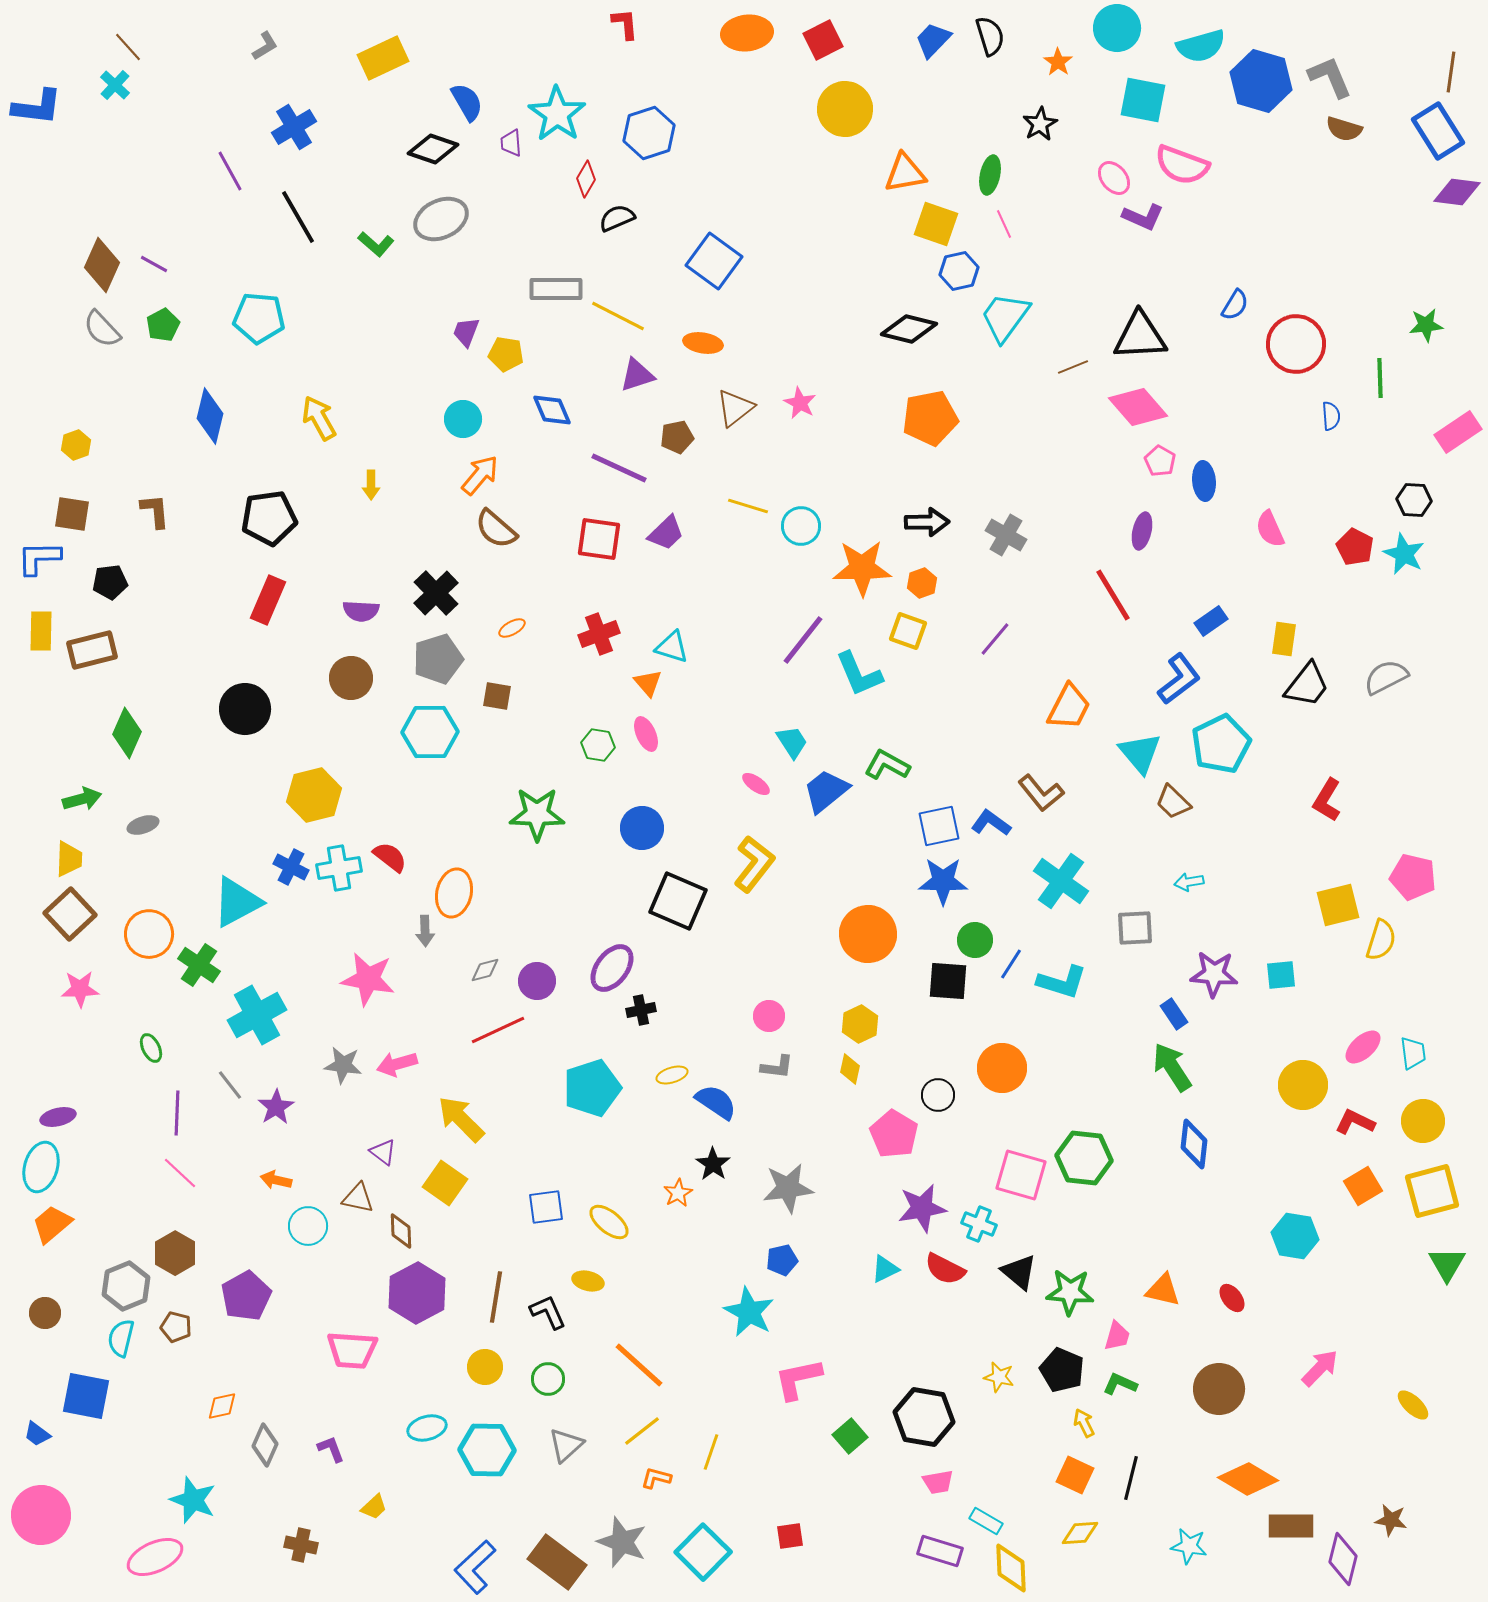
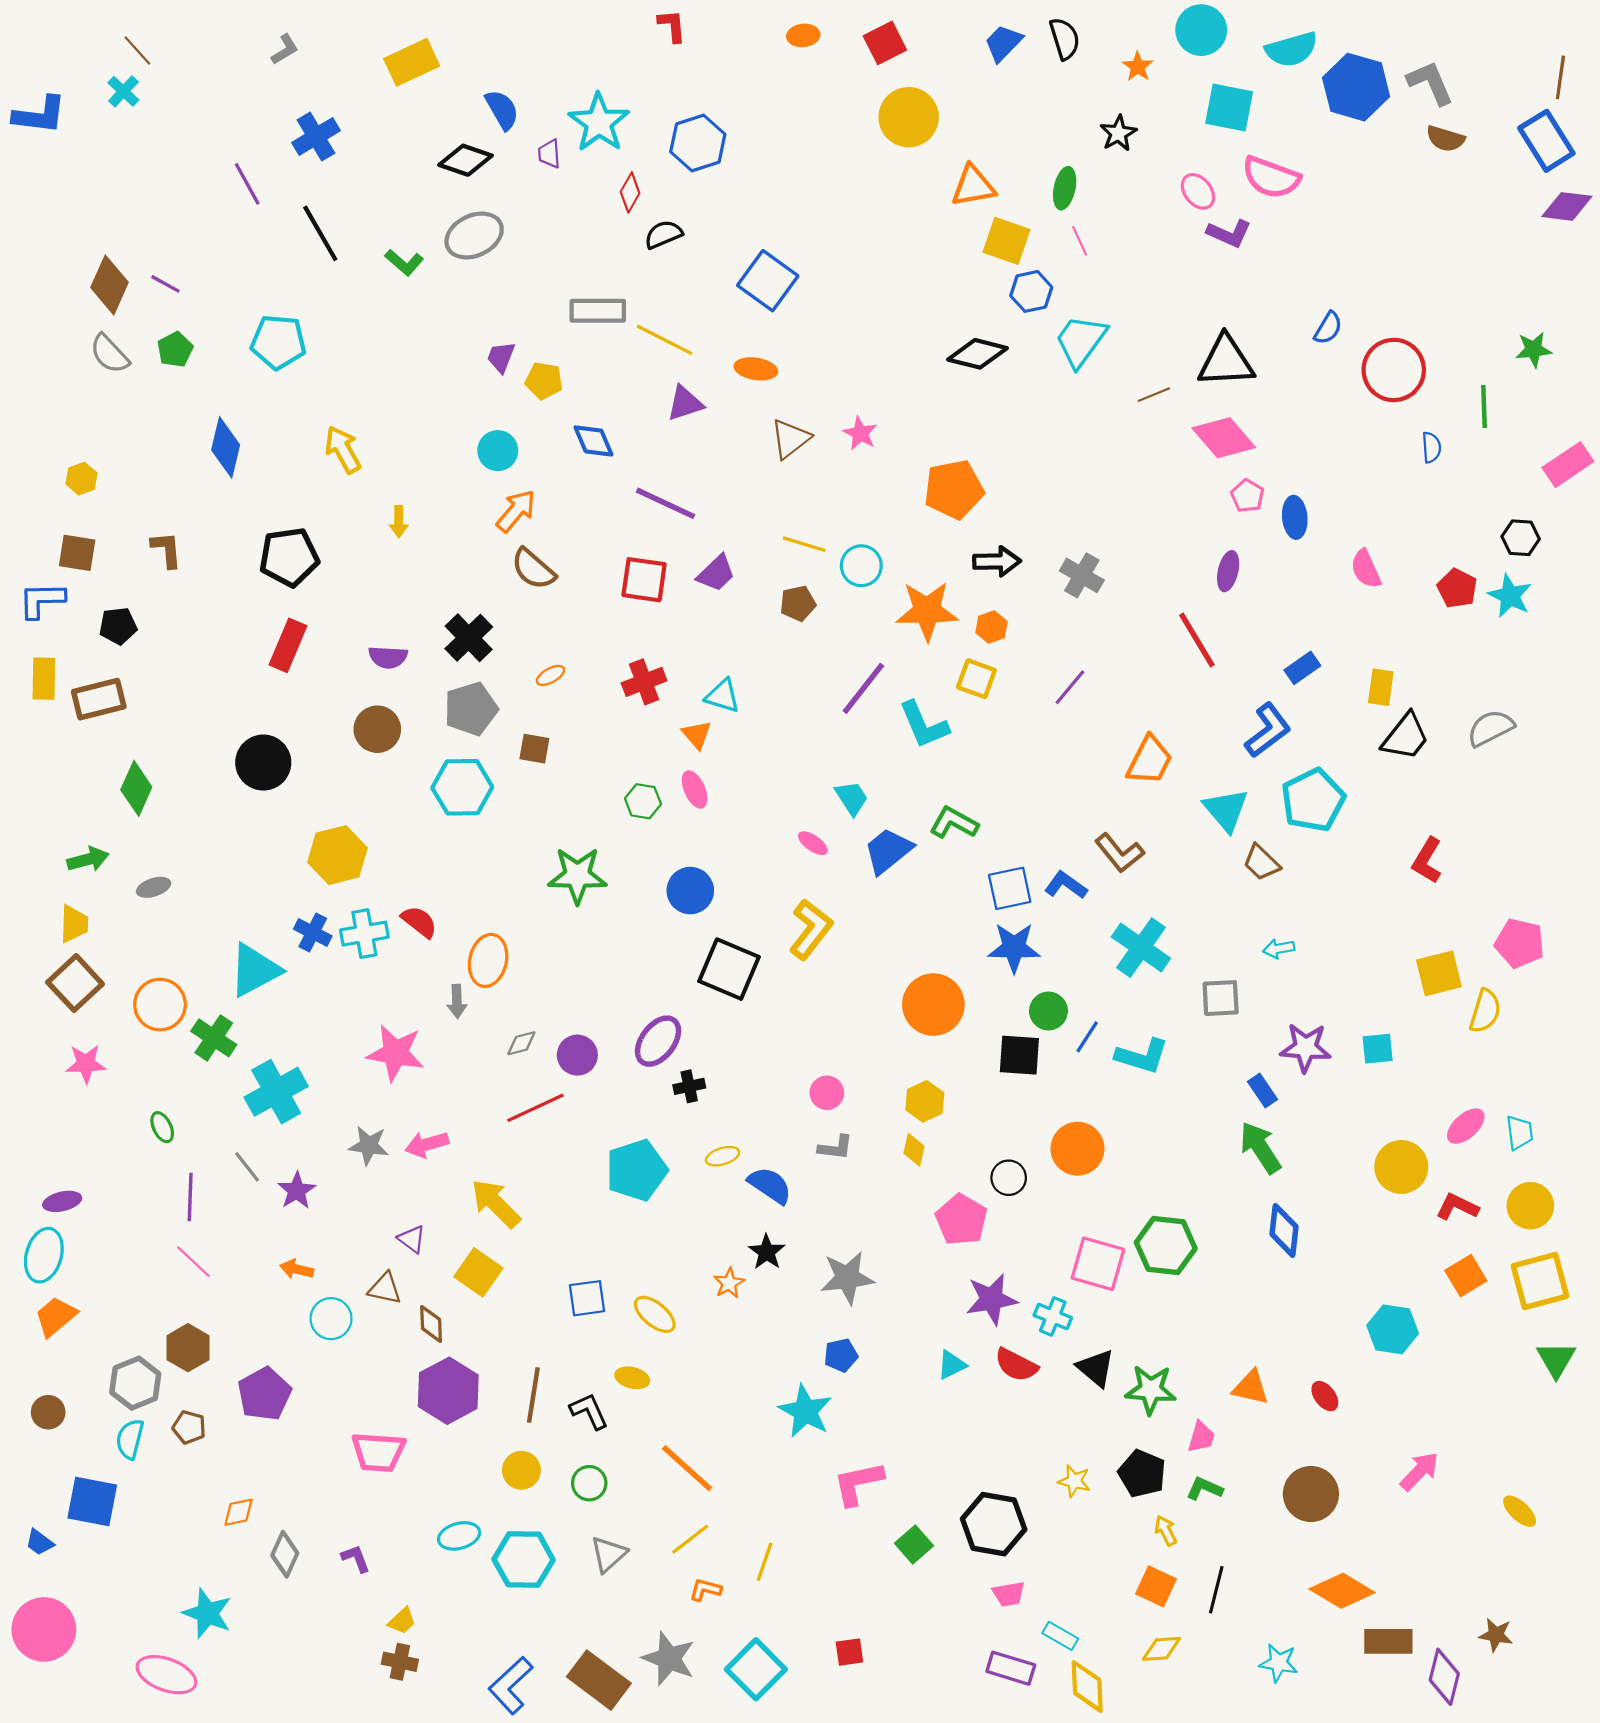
orange ellipse: (747, 33) -> (803, 35), size x0.6
orange pentagon: (930, 418) -> (954, 489), moved
brown pentagon: (677, 437) -> (798, 603), moved
brown cross: (301, 1545) -> (400, 1662), moved
pink ellipse: (155, 1557) -> (166, 1675), turned 44

